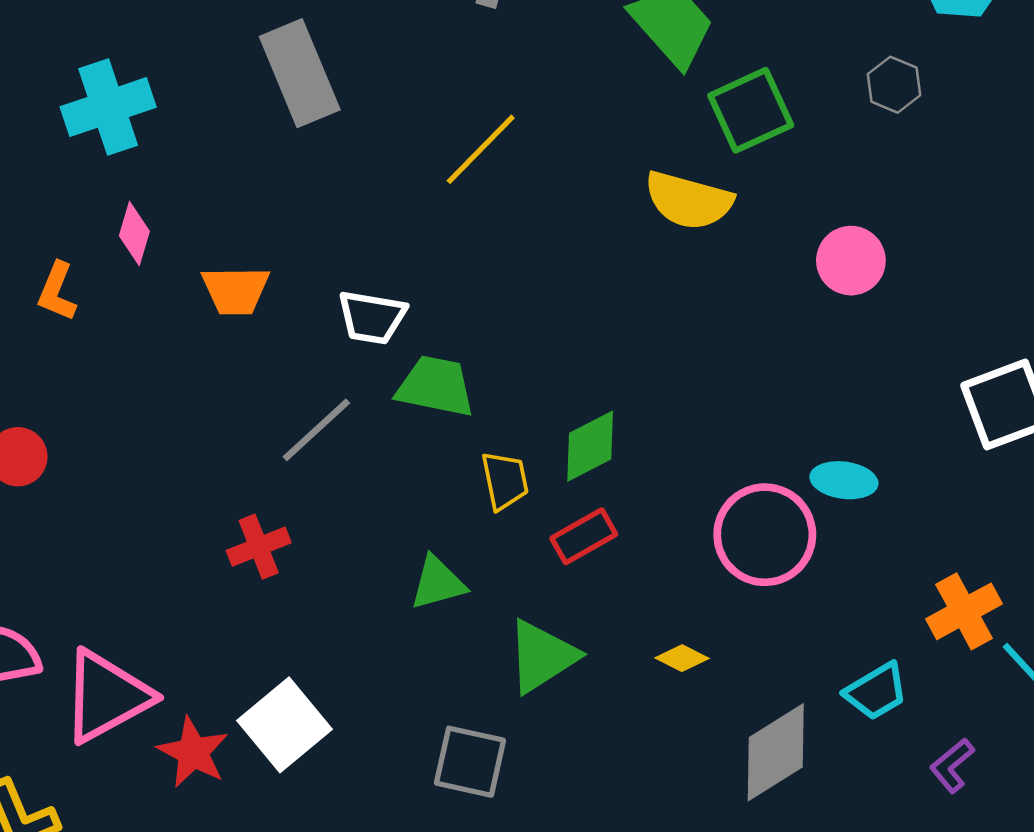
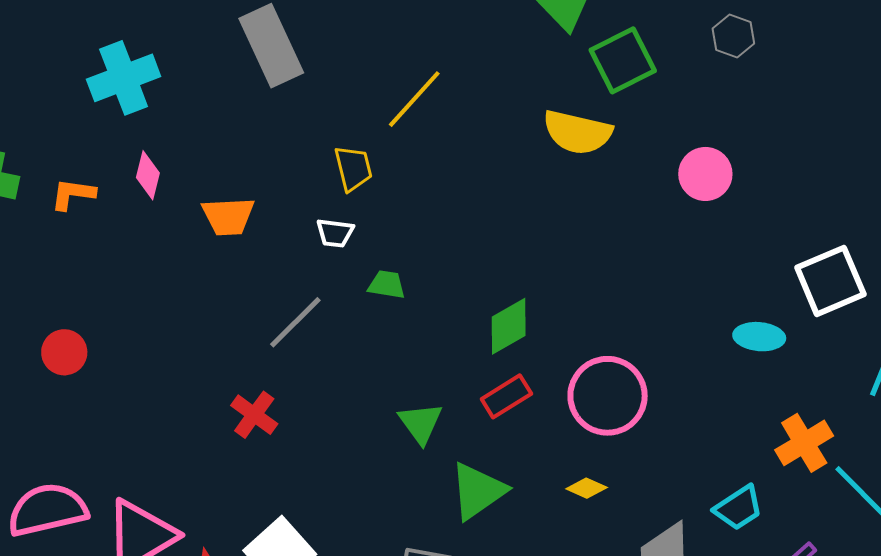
orange L-shape: (57, 292) -> (73, 194), moved, turned 78
white trapezoid: (372, 317) -> (335, 233), size x0.7
green trapezoid: (436, 386) -> (387, 285), size x0.6
cyan ellipse: (844, 480) -> (759, 337), moved
yellow trapezoid: (505, 481) -> (353, 168), moved
pink circle: (765, 535) -> (608, 396), moved
red cross: (259, 547) -> (254, 415), turned -30
green triangle: (438, 583) -> (420, 423), moved, turned -48

